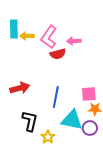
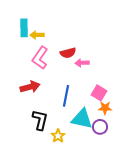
pink L-shape: (49, 37) -> (40, 58), moved
pink arrow: (74, 41) -> (82, 63), moved
pink square: (89, 94) -> (99, 93), turned 35

